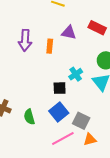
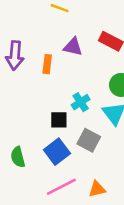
gray square: (81, 121) -> (89, 140), moved

